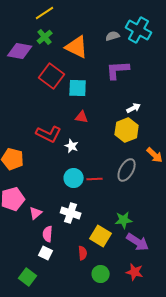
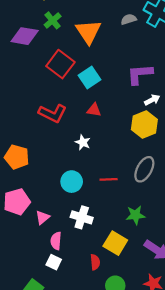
orange triangle: (77, 47) -> (88, 32), turned 30
purple L-shape: (118, 70) -> (140, 74), moved
cyan square: (78, 88) -> (90, 78), turned -36
red L-shape: (49, 134) -> (53, 113), moved
cyan circle: (74, 178) -> (72, 182), moved
green star: (124, 220) -> (135, 215), moved

